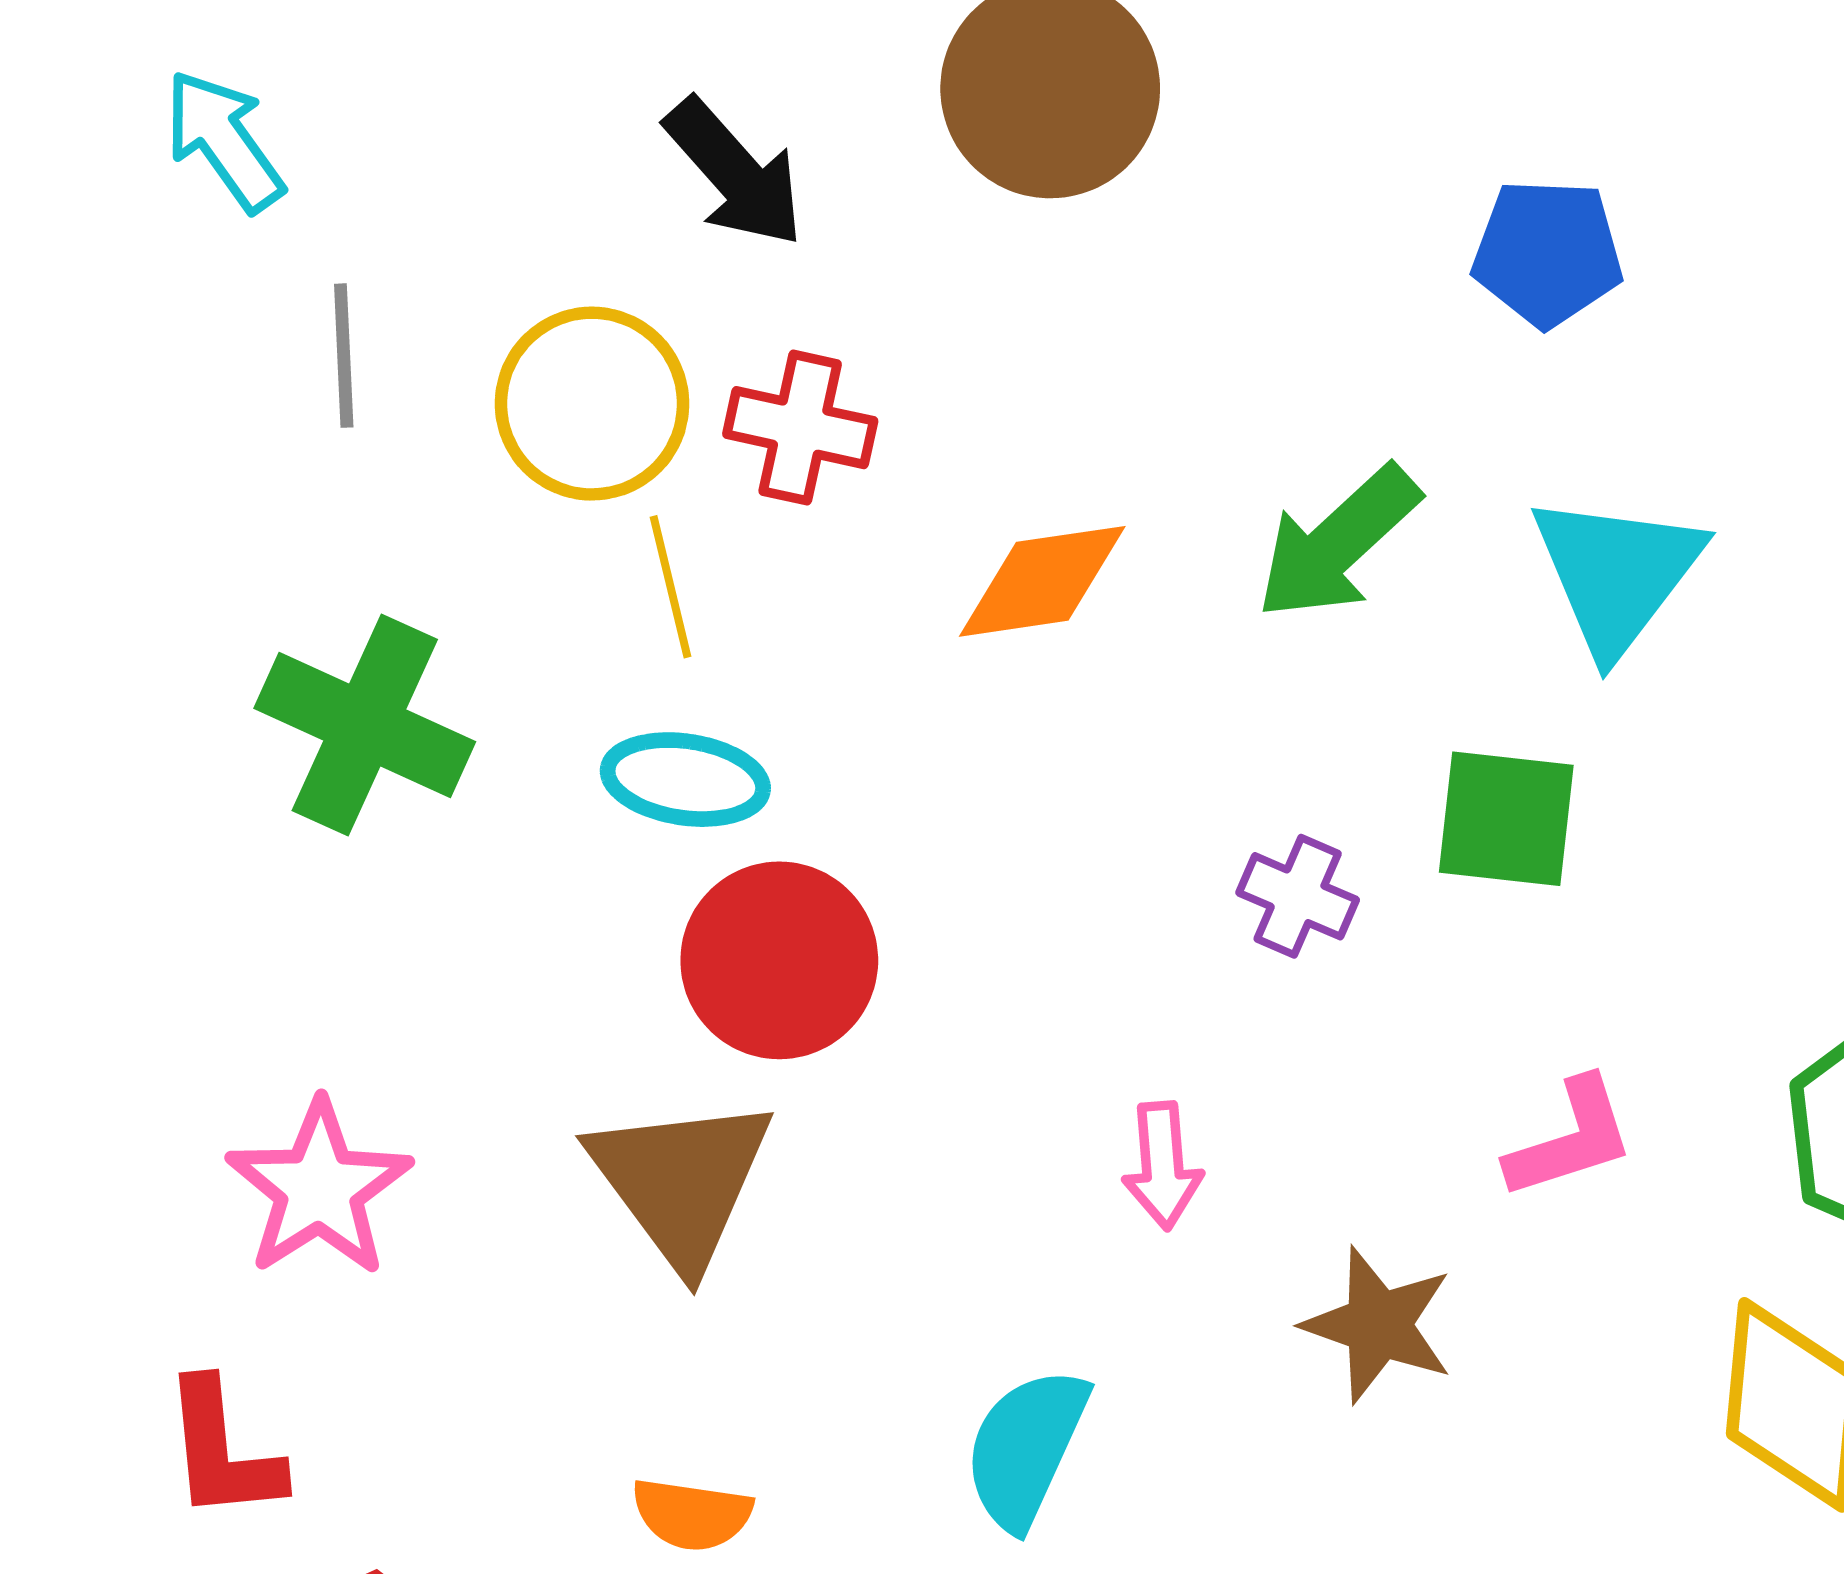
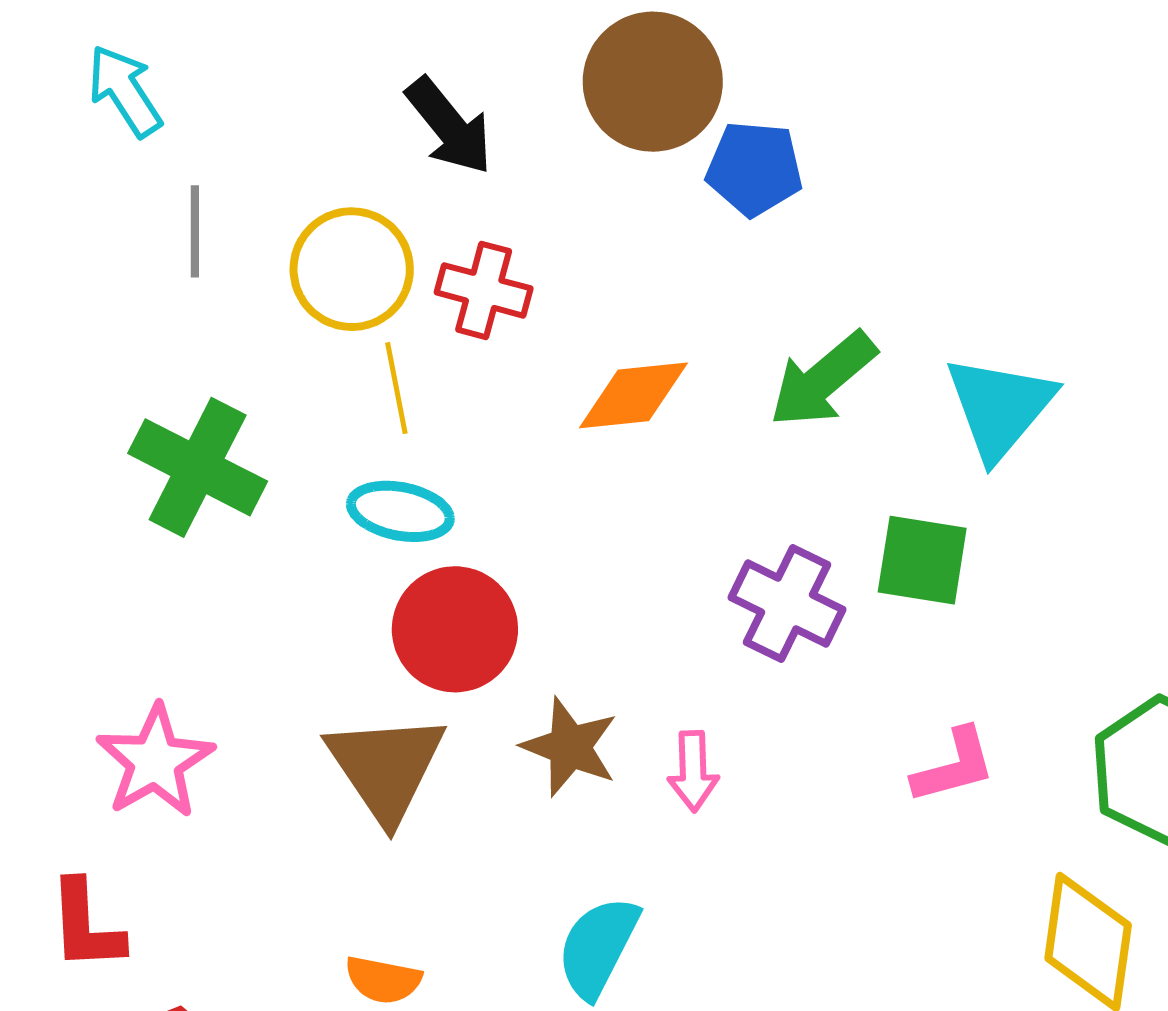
blue pentagon: (1548, 253) -> (754, 168), moved
purple cross: (1298, 896) -> (787, 603), size x1.5
brown star: (1378, 1325) -> (570, 747), moved

